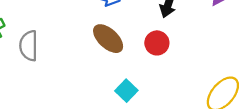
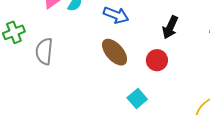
cyan square: (126, 91) -> (137, 98), moved

